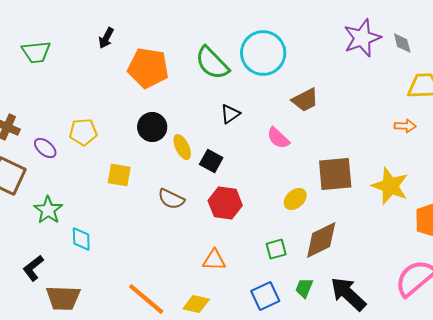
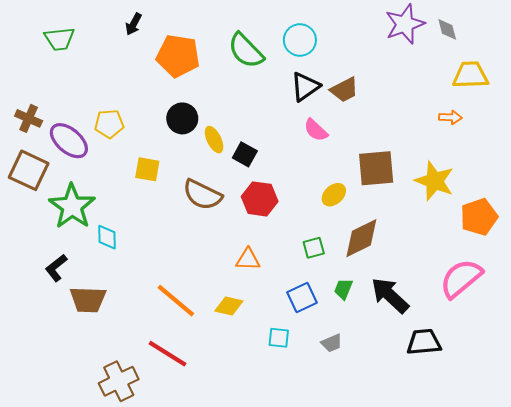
cyan circle: (263, 53) -> (300, 40), size x0.7
black triangle: (230, 114) -> (305, 87), moved, size x1.4
purple ellipse: (45, 148) -> (69, 141), size x1.6
brown semicircle: (171, 199) -> (202, 195), size x1.4
green star: (48, 210) -> (72, 206), size x1.5

